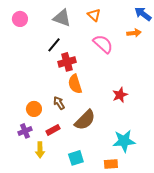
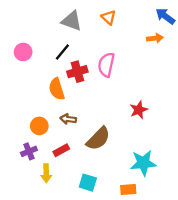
pink circle: (20, 19) -> (23, 52), moved
pink semicircle: (103, 44) -> (106, 65), moved, turned -120
orange semicircle: (75, 84) -> (57, 89), moved
brown arrow: (59, 103) -> (68, 119), turned -48
cyan square: (76, 158) -> (88, 183), turned 35

